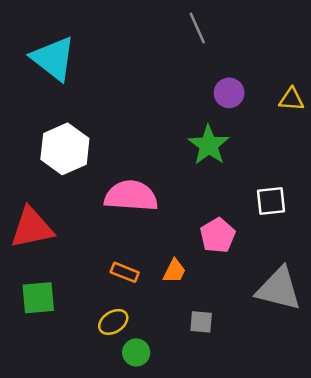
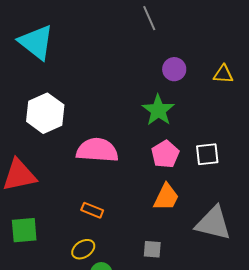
pink pentagon: (218, 235) -> (165, 154), moved
orange trapezoid: (174, 271) -> (166, 197), moved, size x1.4

